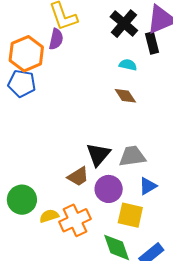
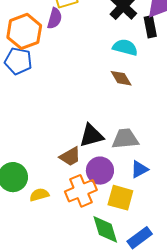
cyan semicircle: (128, 65) -> (125, 47), size x1.4
black triangle: (98, 154) -> (91, 136), turned 32
orange cross: (75, 220) -> (81, 191), moved

